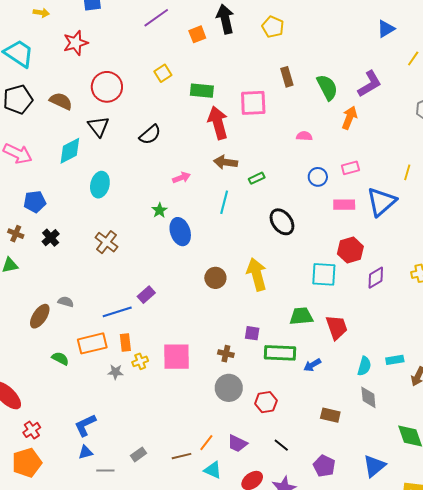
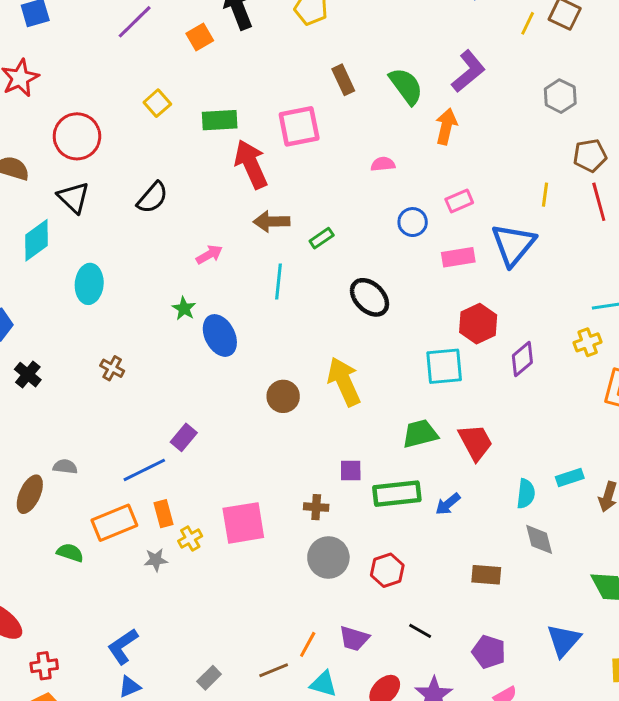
brown cross: (106, 242) -> (112, 368), size x0.7
red cross: (32, 430) -> (44, 666), turned 36

